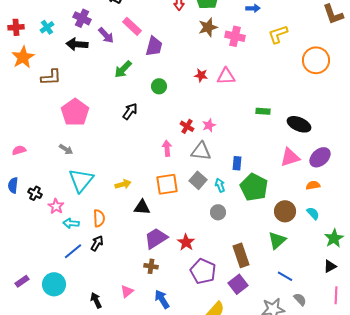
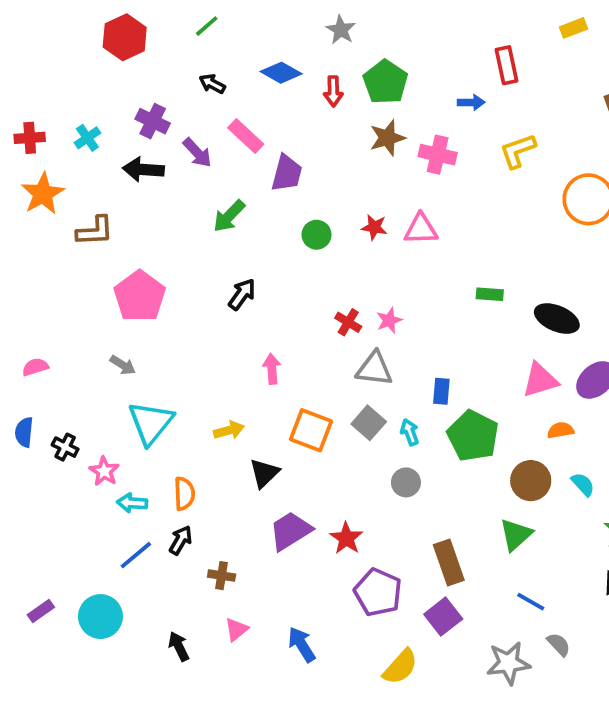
green circle: (159, 86) -> (317, 235), moved
pink arrow: (167, 148) -> (272, 369), moved
orange square: (167, 184) -> (311, 430), turned 30
orange semicircle: (313, 185) -> (561, 430), moved
black triangle: (142, 207) -> (264, 473), turned -48
brown cross: (151, 266) -> (222, 576), moved

